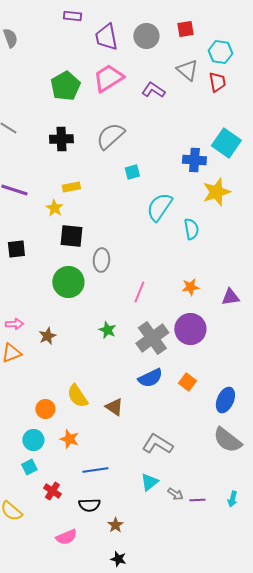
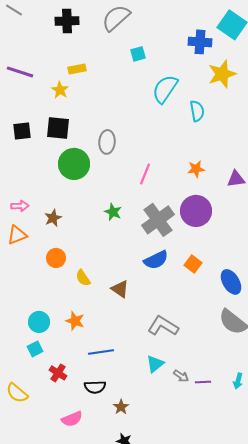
black square: (71, 236) -> (58, 128), moved
yellow semicircle: (77, 396) -> (83, 278), size x0.7
blue ellipse: (225, 400) -> (231, 282), turned -55
orange circle: (45, 409) -> (56, 258), moved

